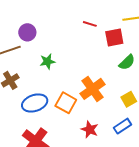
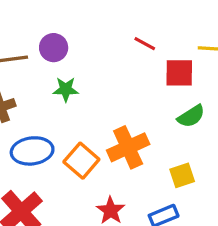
purple circle: (27, 32) -> (54, 48), moved

